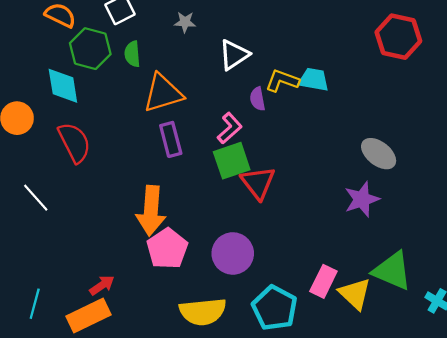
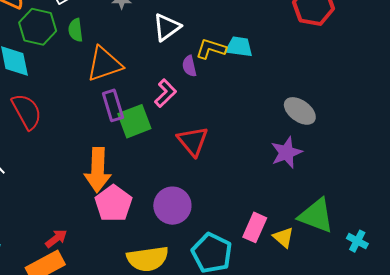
green square: (232, 161) -> (134, 121), moved
yellow triangle: (355, 294) -> (283, 237), size x0.7

